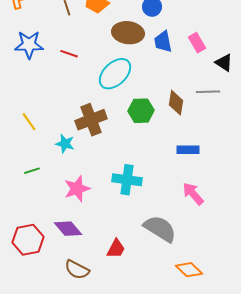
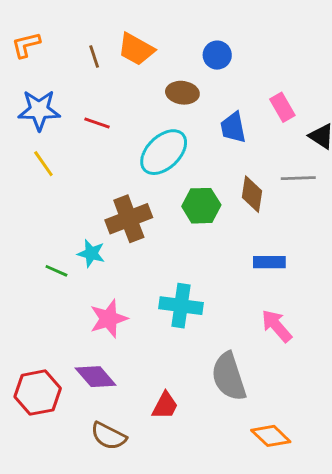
brown ellipse: (128, 33) -> (182, 93), size x0.7
blue trapezoid: (163, 42) -> (233, 127), moved
yellow line: (29, 122) -> (43, 164), moved
green line: (32, 171) -> (56, 271), moved, turned 42
gray semicircle: (160, 229) -> (229, 377), turned -140

